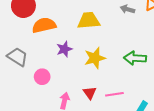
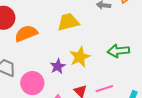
purple star: (64, 49) -> (58, 66), moved
pink circle: (42, 77) -> (32, 83), size x1.5

